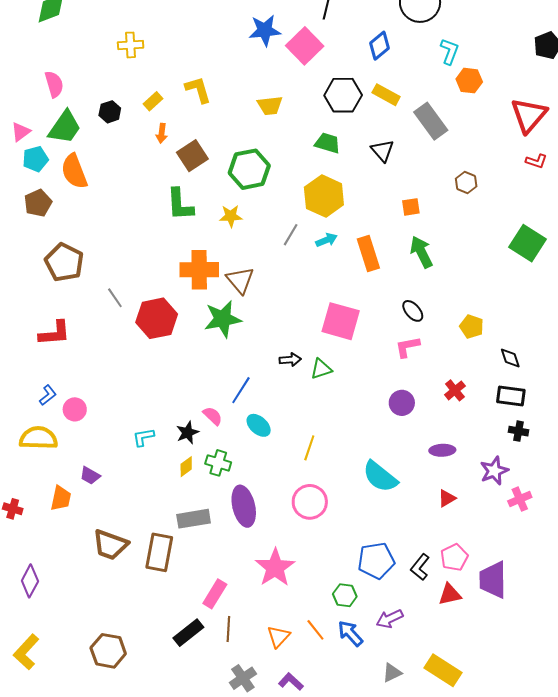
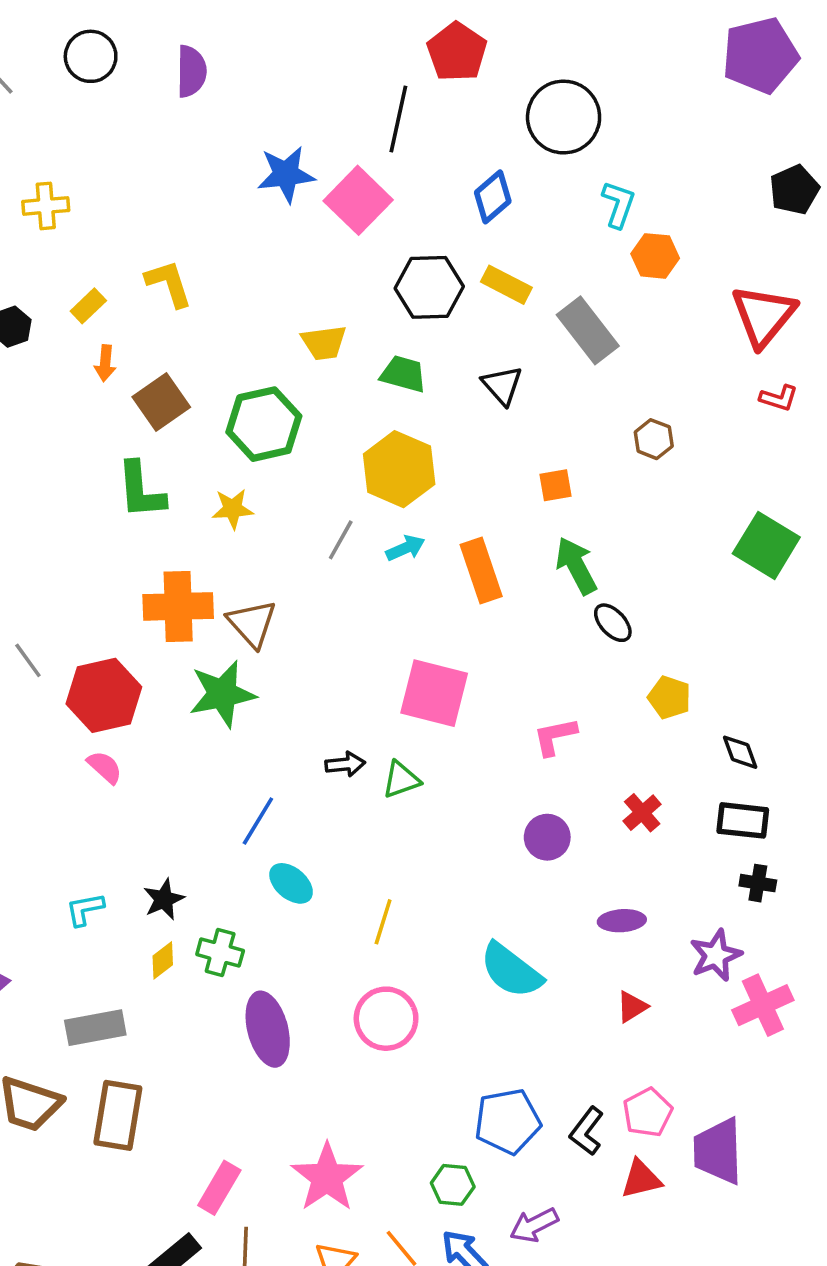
yellow trapezoid: (270, 105) -> (324, 343), moved
black ellipse: (413, 311) -> (613, 623), moved
pink semicircle: (213, 416) -> (105, 767), moved
pink cross: (520, 499) -> (763, 1005), size x1.4
gray rectangle: (194, 519) -> (95, 1028), moved
pink star: (275, 568) -> (327, 1177), moved

